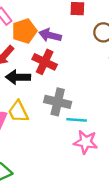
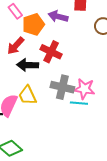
purple arrow: (50, 35) -> (58, 16), moved
pink star: (86, 142) -> (84, 89), moved

